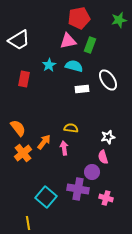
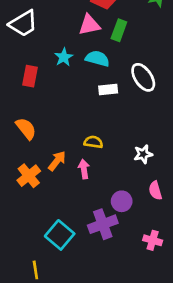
orange semicircle: (18, 128) -> (26, 129), moved
pink semicircle: (103, 157) -> (155, 191), moved
purple cross: (78, 189) -> (103, 224), turned -30
pink cross: (106, 198) -> (153, 240), moved

